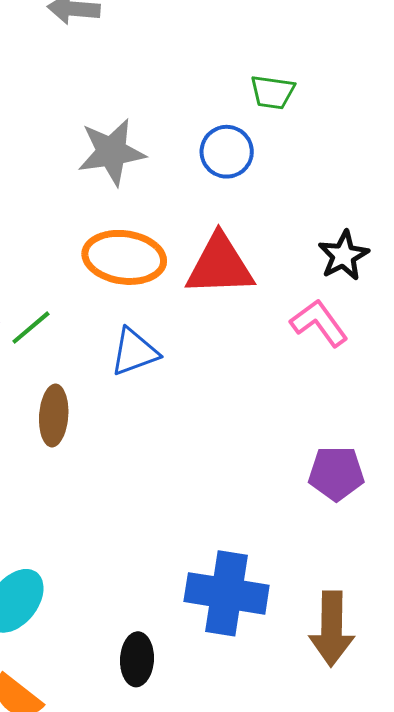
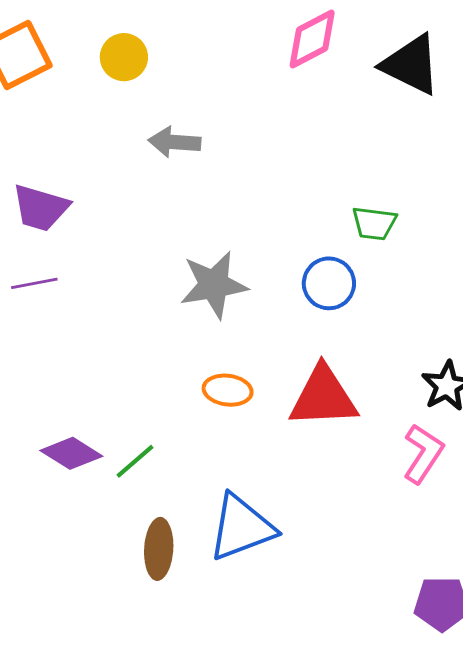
orange ellipse: (124, 257) -> (228, 390), size x0.6
pink L-shape: (319, 323) -> (423, 454), turned 70
blue triangle: (134, 352) -> (242, 528), moved, size x1.4

